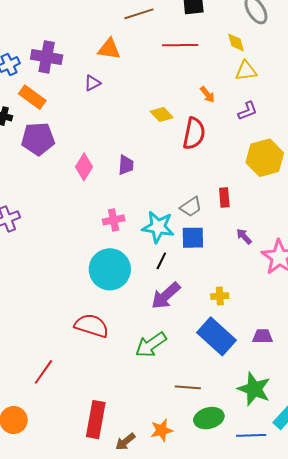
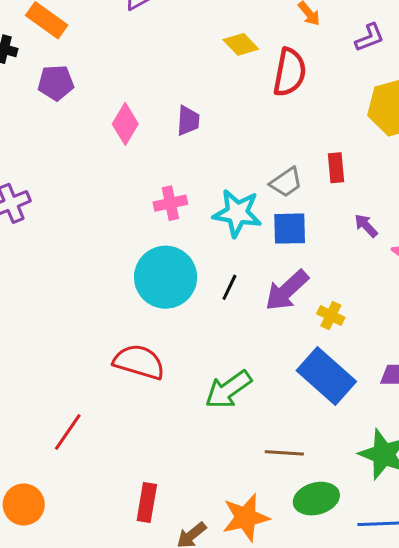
purple pentagon: (38, 139) -> (56, 83), size x0.7
black line: (161, 261) -> (229, 287), moved
purple arrow: (166, 296) -> (287, 290), moved
yellow cross: (220, 296) -> (331, 316), turned 30
red rectangle: (96, 420) -> (147, 503), size x0.7
orange star: (162, 430) -> (246, 518), size x1.4

